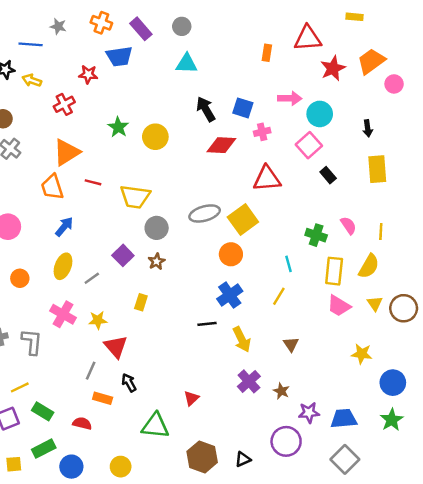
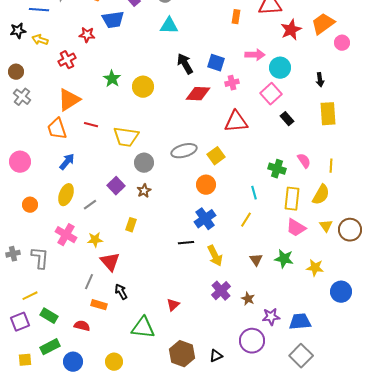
yellow square: (243, 219) -> (216, 156), size x0.7
green star: (392, 420) -> (284, 259), moved, turned -30

